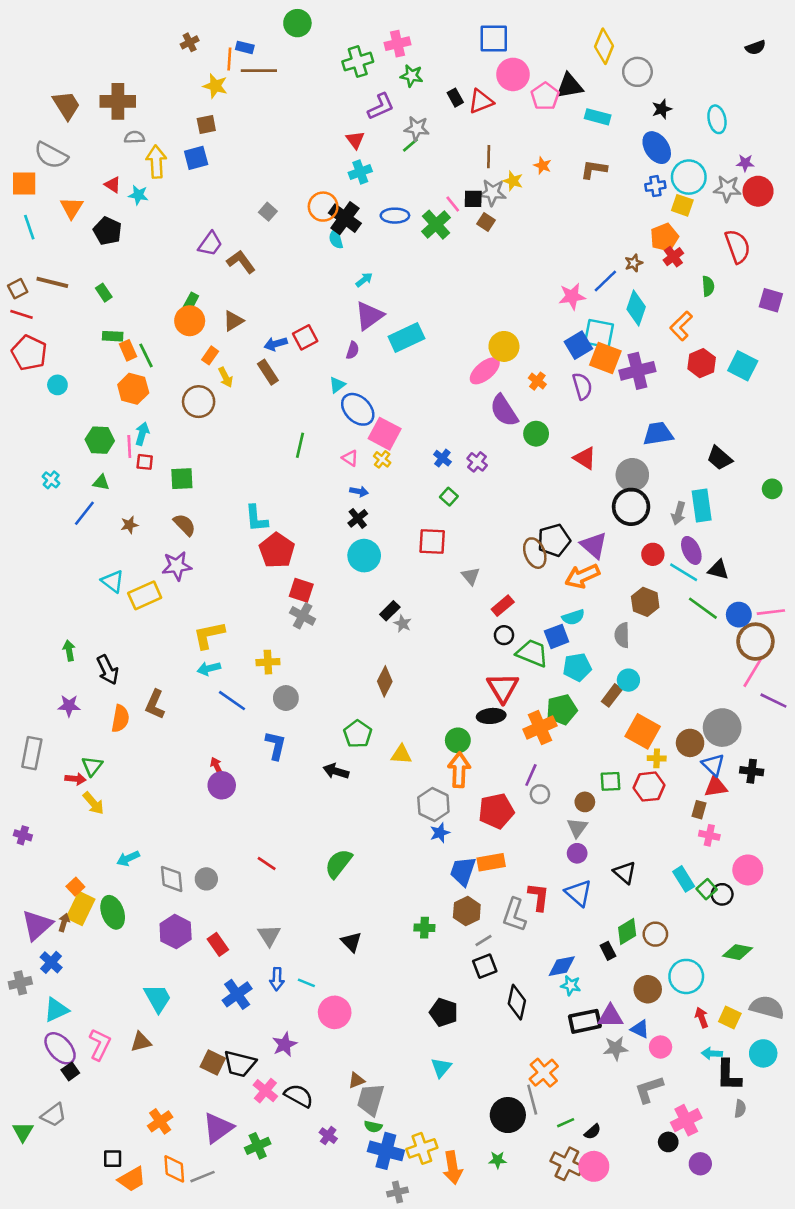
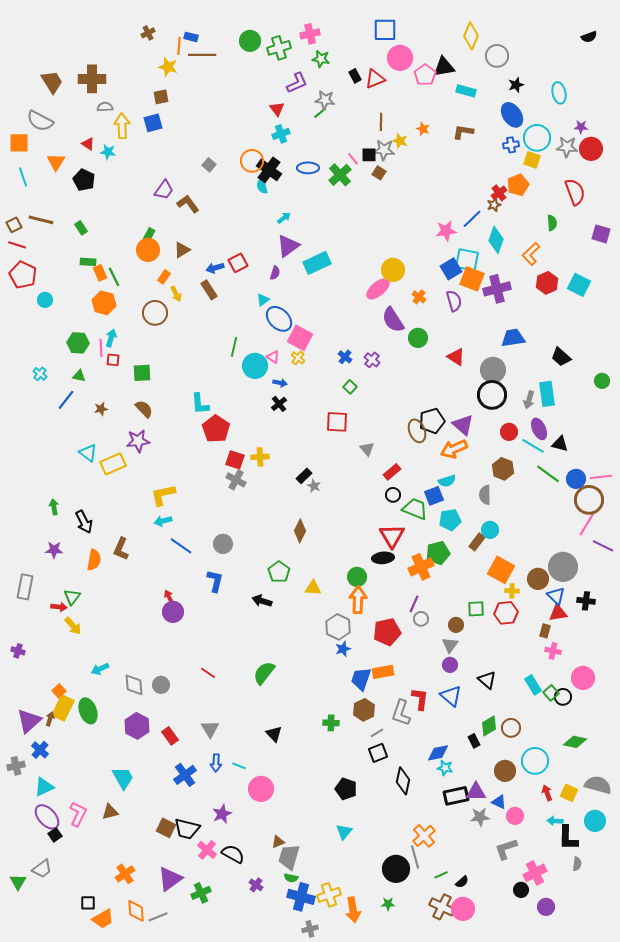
green circle: (297, 23) -> (250, 41), moved
red cross: (673, 257) -> (499, 193), moved
cyan circle: (364, 556) -> (255, 366), moved
yellow cross: (268, 662) -> (260, 457), moved

